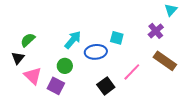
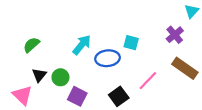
black triangle: (18, 58) -> (39, 75), moved
green circle: (65, 66) -> (60, 77), moved
pink triangle: (33, 76) -> (22, 95), moved
purple square: (56, 86) -> (77, 96), moved

